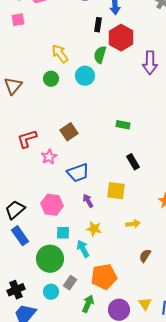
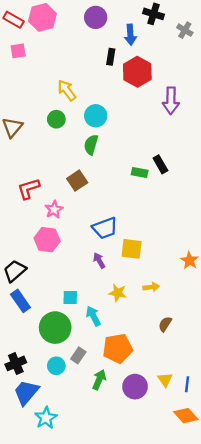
green semicircle: (100, 55) -> (91, 145), moved
black rectangle: (133, 162) -> (160, 164), moved
blue trapezoid: (78, 173) -> (105, 228), moved
pink hexagon: (52, 205) -> (47, 240), moved
yellow star: (94, 229) -> (118, 293), moved

